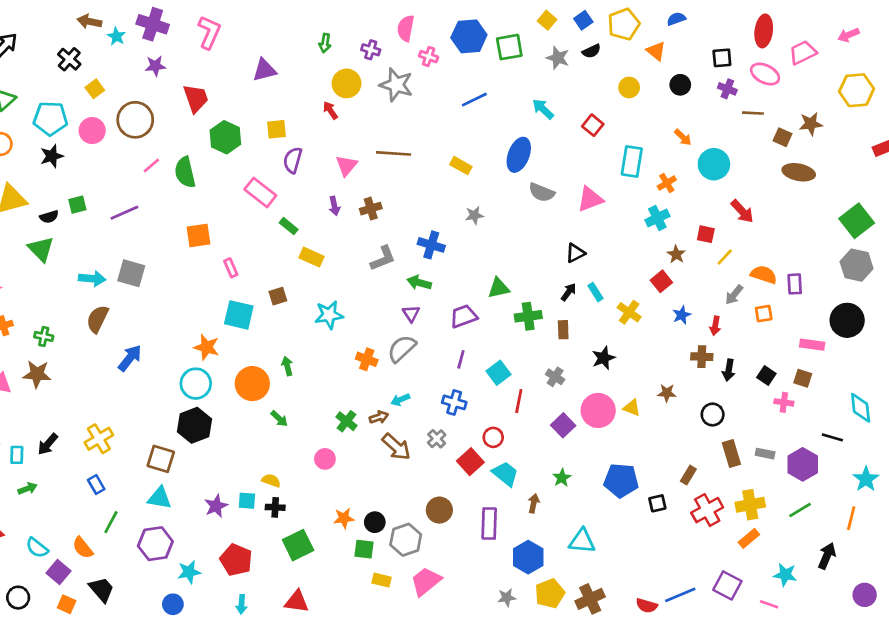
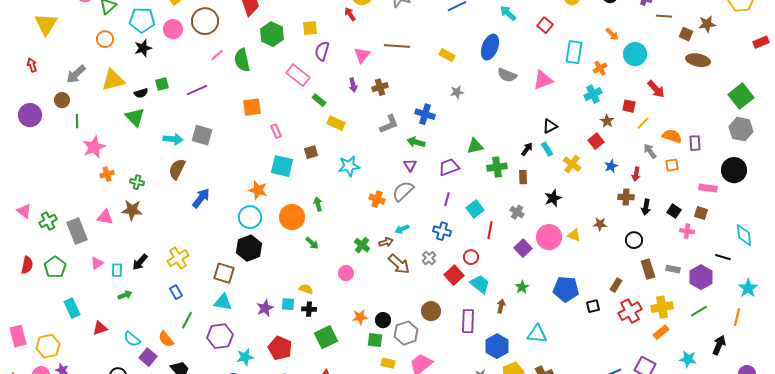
black triangle: (575, 253) -> (550, 126), moved
gray arrow: (734, 295) -> (650, 151), turned 105

